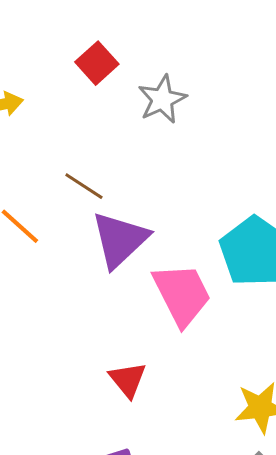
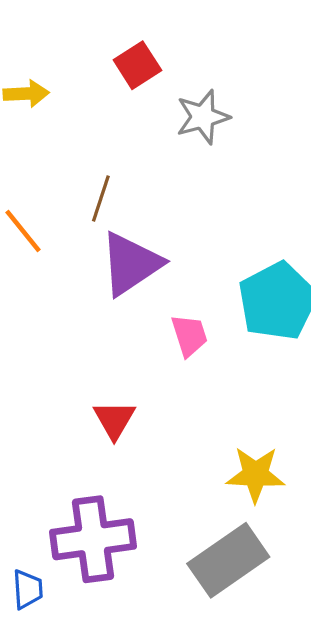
brown line: (84, 186) -> (101, 198), turned 66
pink trapezoid: (182, 294) -> (189, 335), size x0.6

